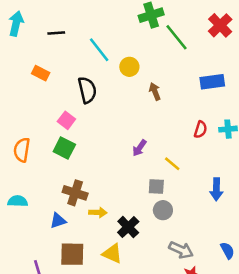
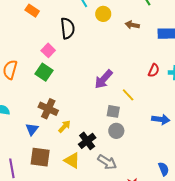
brown arrow: (155, 91) -> (132, 25), moved, turned -64
purple arrow: (139, 148) -> (104, 79), size x1.5
blue arrow: (216, 189) -> (161, 119), turned -90
yellow arrow: (98, 212) -> (64, 127), turned -56
blue triangle: (58, 221) -> (32, 129), turned -40
gray arrow: (181, 250) -> (107, 162), moved

